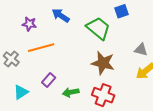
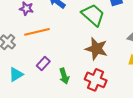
green arrow: (71, 92) -> (64, 76), turned -98

